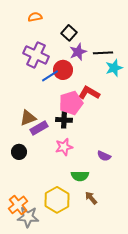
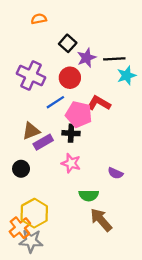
black square: (69, 33) -> (68, 43), moved
purple cross: (36, 55) -> (31, 75), moved
blue line: (50, 76) -> (55, 102), moved
pink pentagon: (71, 103) -> (79, 114), turned 30
pink star: (64, 147) -> (71, 163), turned 30
brown arrow: (91, 198) -> (101, 220), size x1.6
yellow hexagon: (57, 200) -> (34, 213), moved

